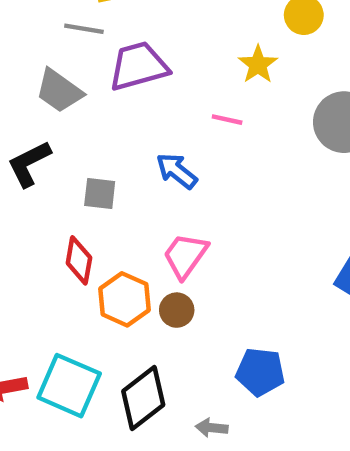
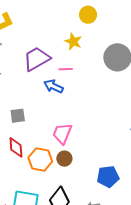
purple trapezoid: (138, 66) -> (37, 59), moved
blue arrow: (177, 171) -> (53, 86), moved

